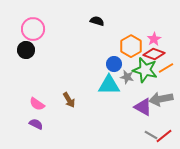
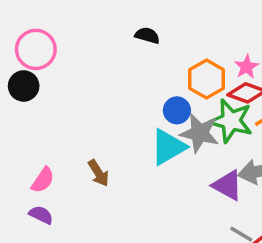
gray star: (127, 77) -> (200, 133), size x1.6
cyan triangle: (109, 85) -> (168, 147), turned -30
pink semicircle: (37, 104) -> (43, 180), turned -91

